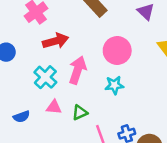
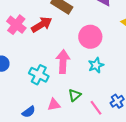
red arrow: (56, 41) -> (42, 25), moved
pink triangle: (54, 107) -> (54, 105), moved

